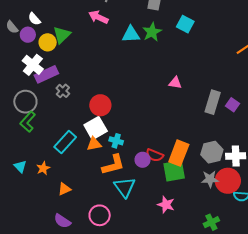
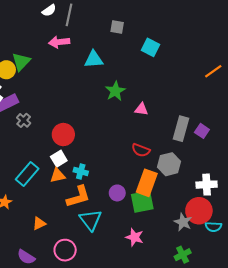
pink arrow: (98, 17) -> (59, 42), turned -30
green star: (152, 32) -> (115, 91), moved
white square: (96, 128) -> (59, 159), size x0.7
gray hexagon: (212, 152) -> (169, 164), moved
red semicircle: (155, 155) -> (141, 150), moved
purple circle: (143, 160) -> (117, 193), moved
gray star: (210, 179) -> (183, 222), moved, turned 30
orange triangle: (64, 189) -> (39, 223), moved

